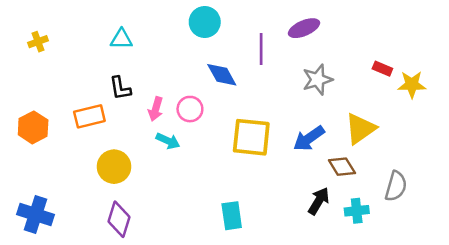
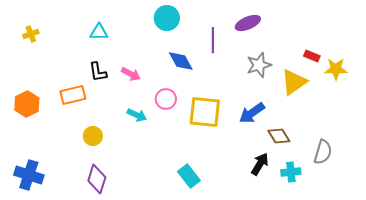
pink arrow: (156, 109) -> (131, 74), moved, turned -78
pink circle: (190, 109) -> (166, 99), moved
yellow triangle: (360, 129) -> (294, 82), moved
yellow circle: (114, 167) -> (93, 136), size x0.7
cyan rectangle: (232, 216) -> (189, 176), turned -30

